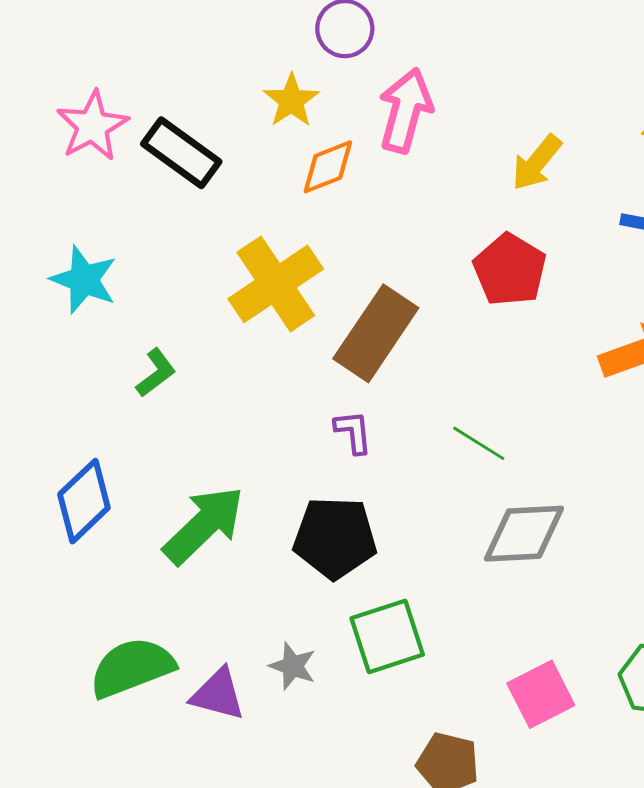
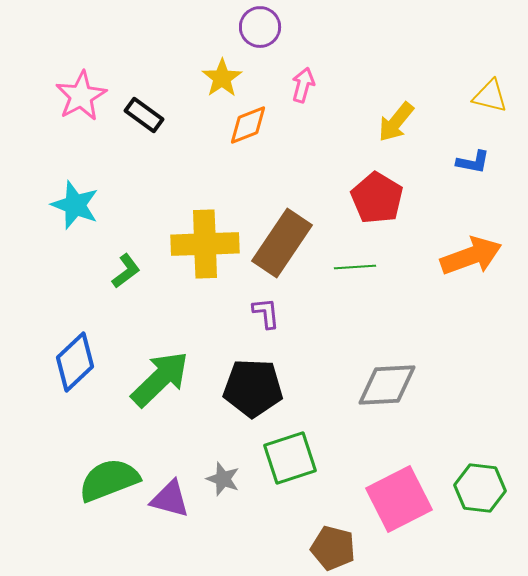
pink arrow: (405, 110) -> (303, 85), size x0.6
black rectangle: (181, 153) -> (144, 115), size x0.7
yellow cross: (276, 284) -> (205, 244), moved, turned 32
green line: (479, 443) -> (355, 267), moved, turned -36
pink square: (541, 694) -> (399, 499), size x1.4

